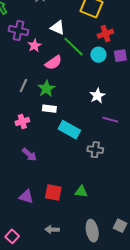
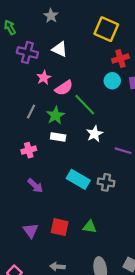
white triangle: (58, 28) -> (60, 49), moved
pink star: (34, 46) -> (44, 78), moved
green line: (73, 47) -> (85, 105), moved
white star: (97, 96) -> (95, 134), moved
cyan rectangle: (69, 130) -> (78, 179), moved
purple triangle: (26, 197) -> (31, 230), turned 35

